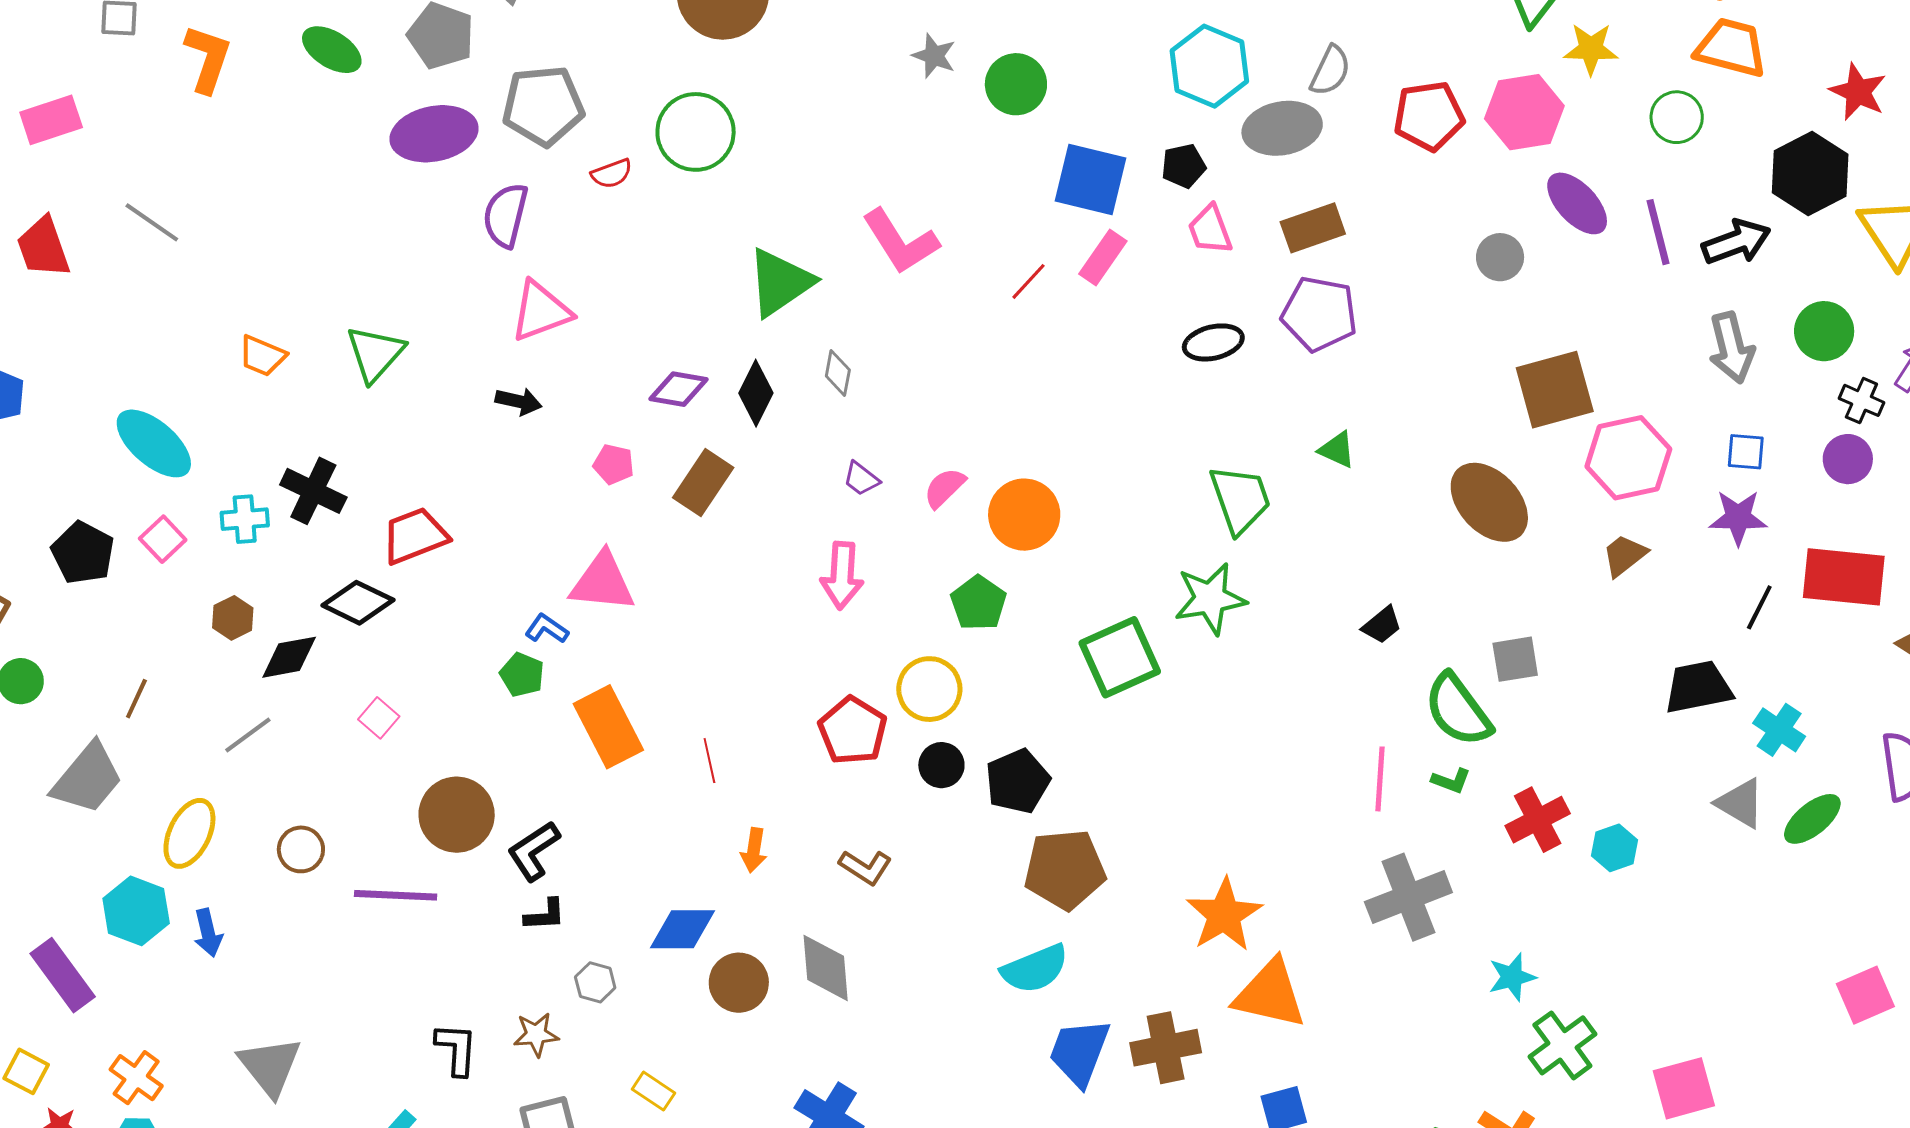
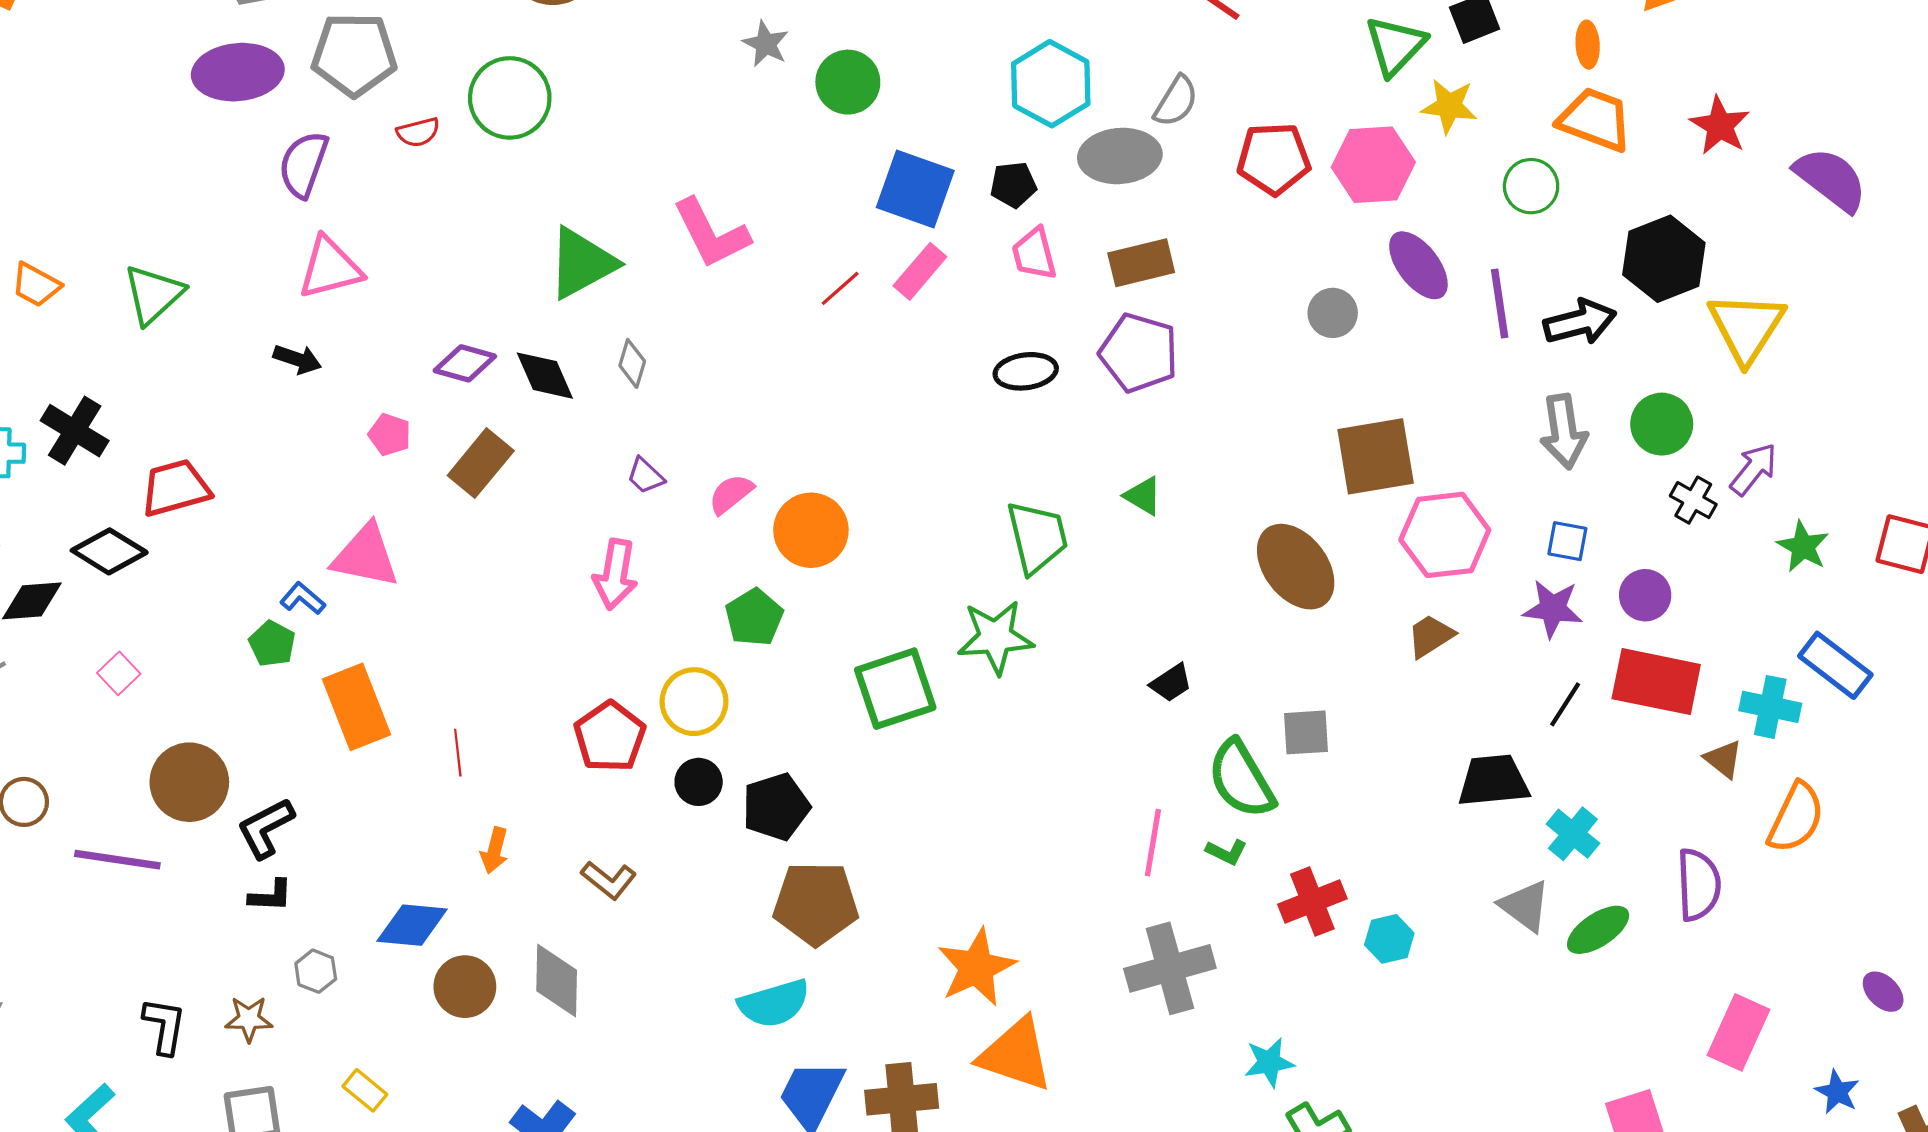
red star: (1858, 92) -> (1720, 126), moved
black diamond: (756, 393) -> (545, 376), turned -56
purple circle: (1848, 459) -> (1645, 595), moved

